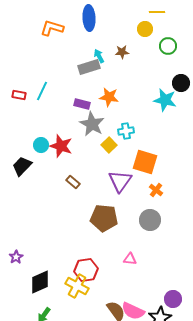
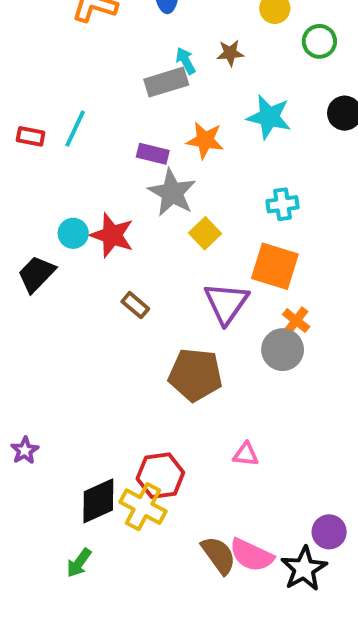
cyan star: (165, 100) -> (269, 117), moved
cyan cross: (126, 131) -> (283, 204), moved
gray circle: (150, 220) -> (283, 350), moved
black diamond: (40, 282) -> (98, 501), moved

